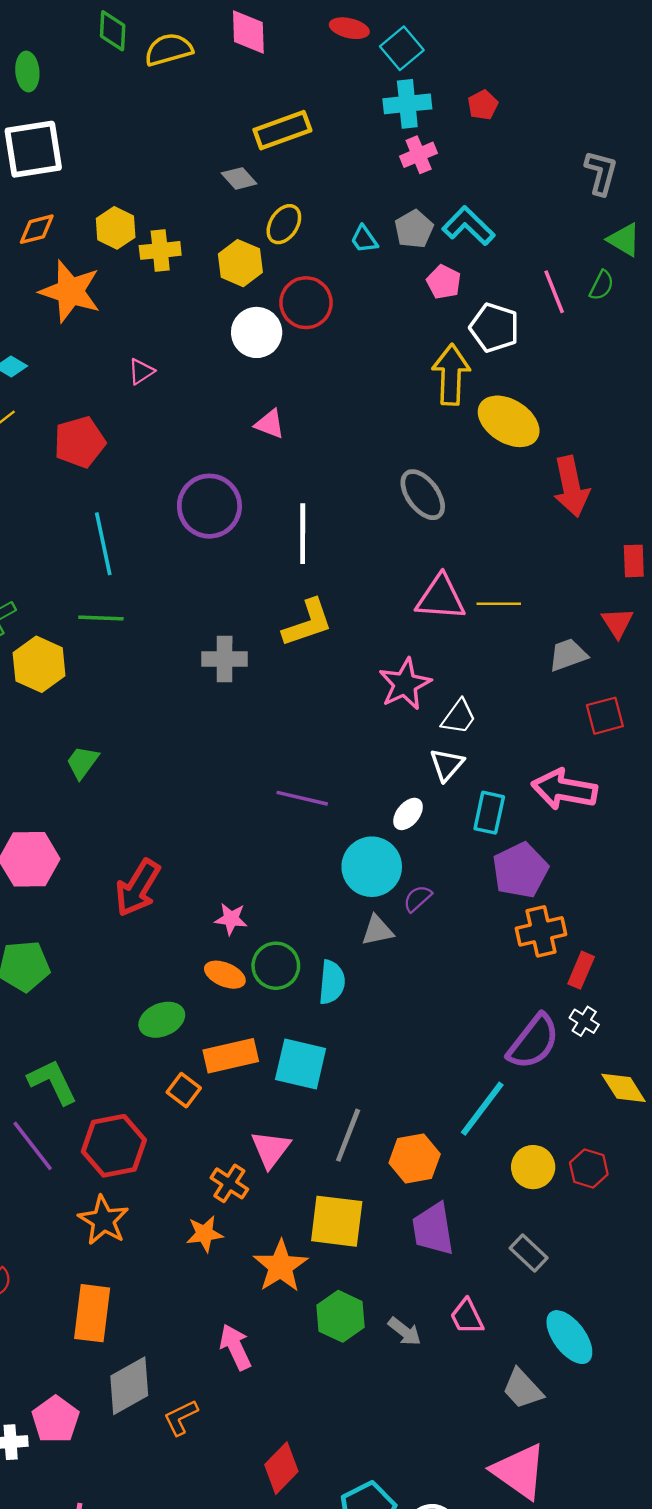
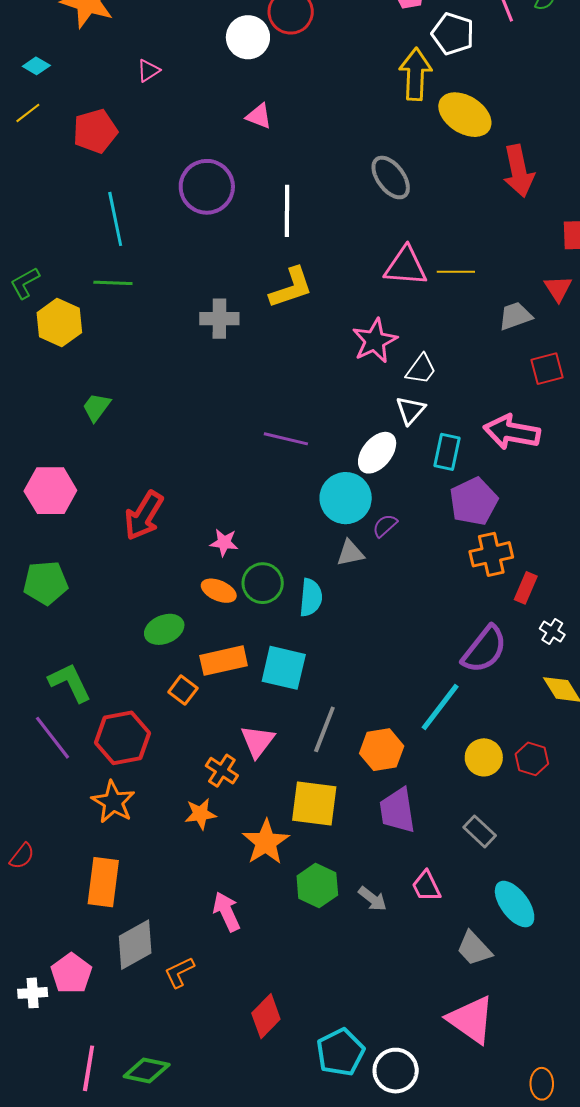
white ellipse: (408, 814) -> (377, 453), size x1.5
white cross: (584, 1021) -> (552, 632), moved

